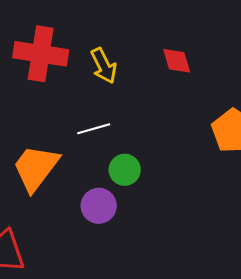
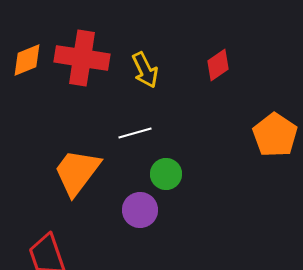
red diamond: (177, 61) -> (218, 65), turned 72

